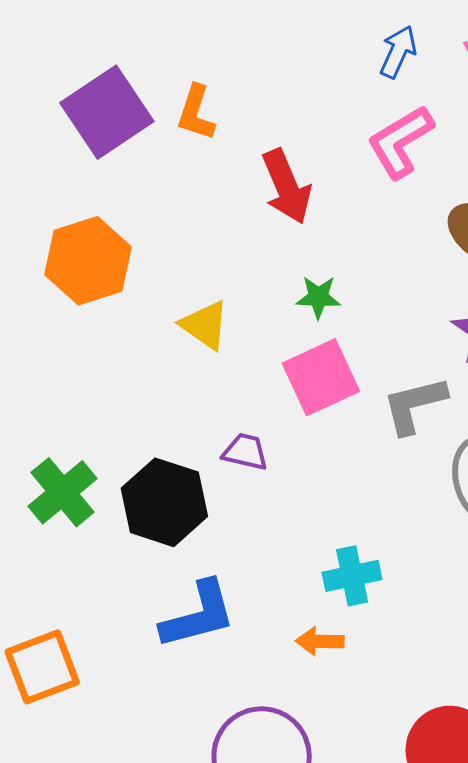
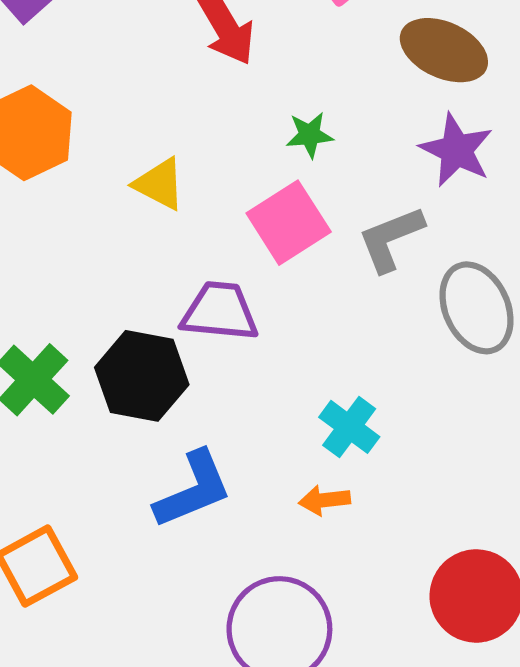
green star: (318, 297) -> (310, 135), moved
purple trapezoid: (245, 452) -> (220, 312), size x1.6
cyan cross: (352, 576) -> (349, 427), turned -34

